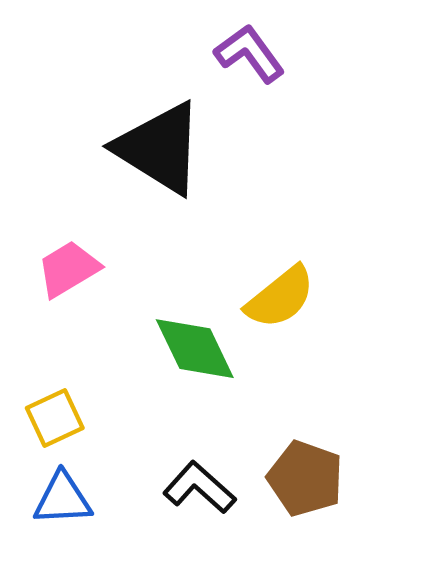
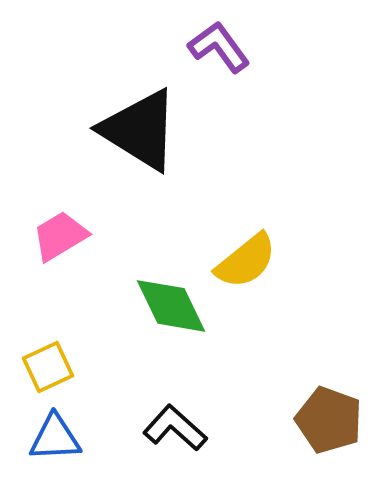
brown pentagon: (305, 478) -> (329, 420), moved

